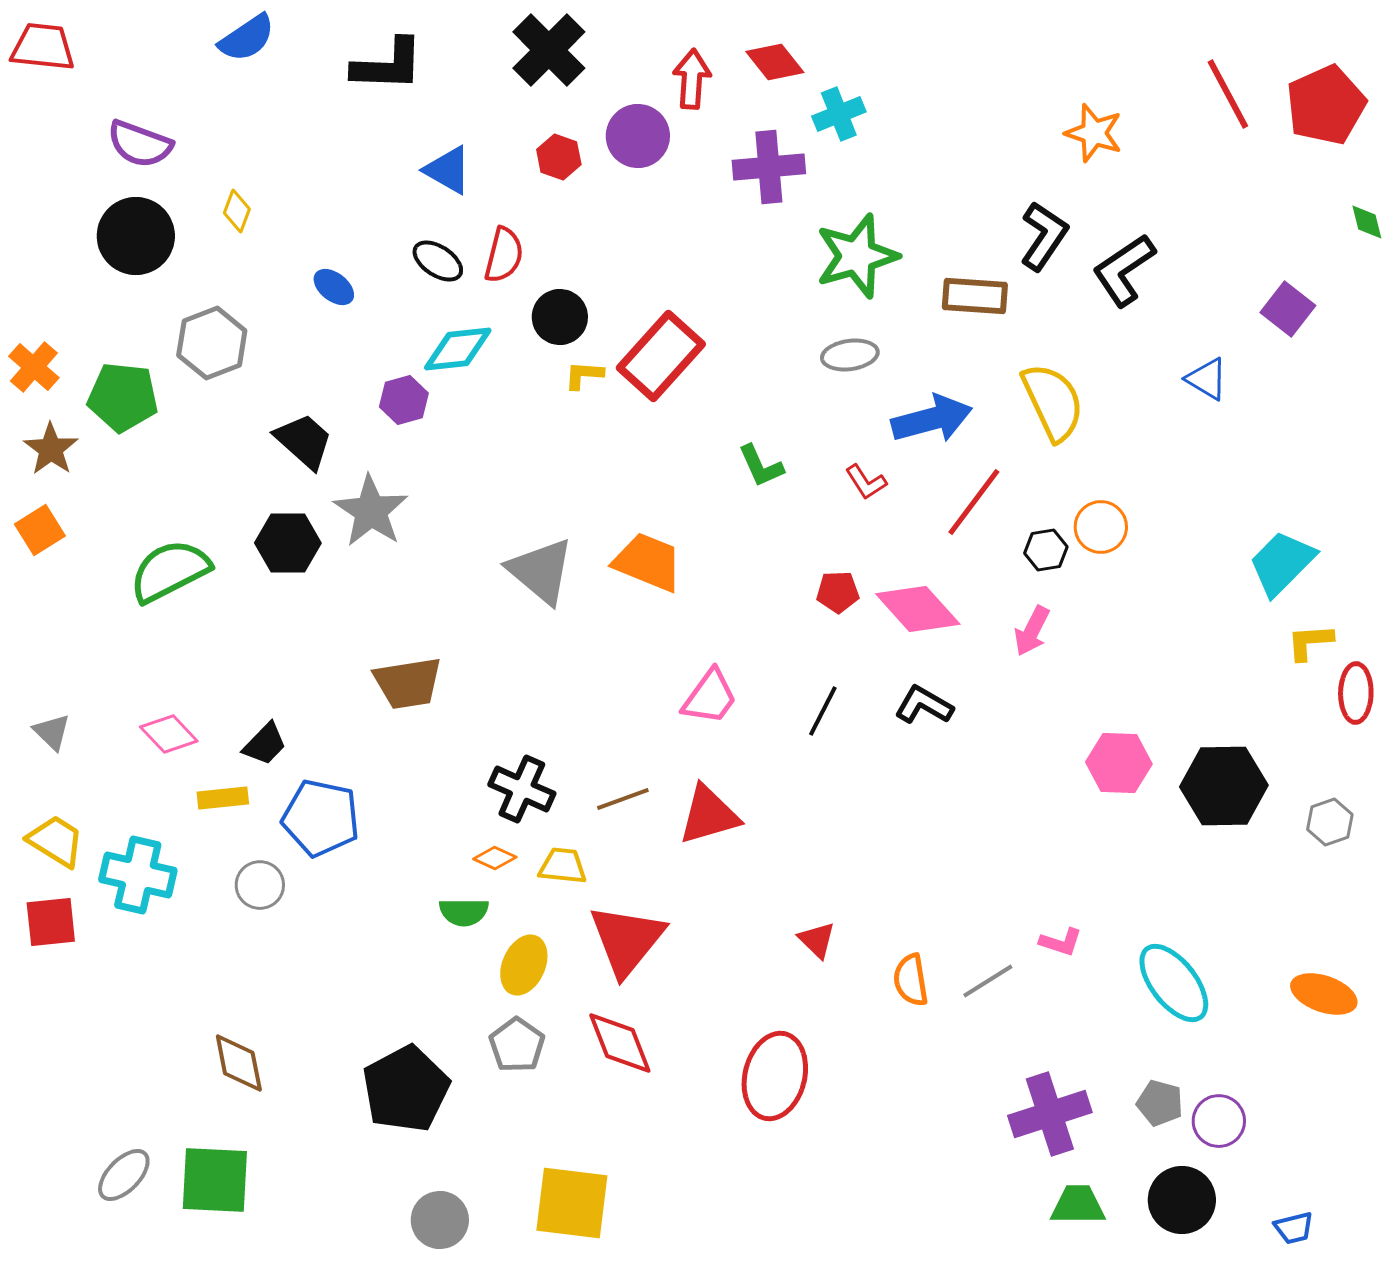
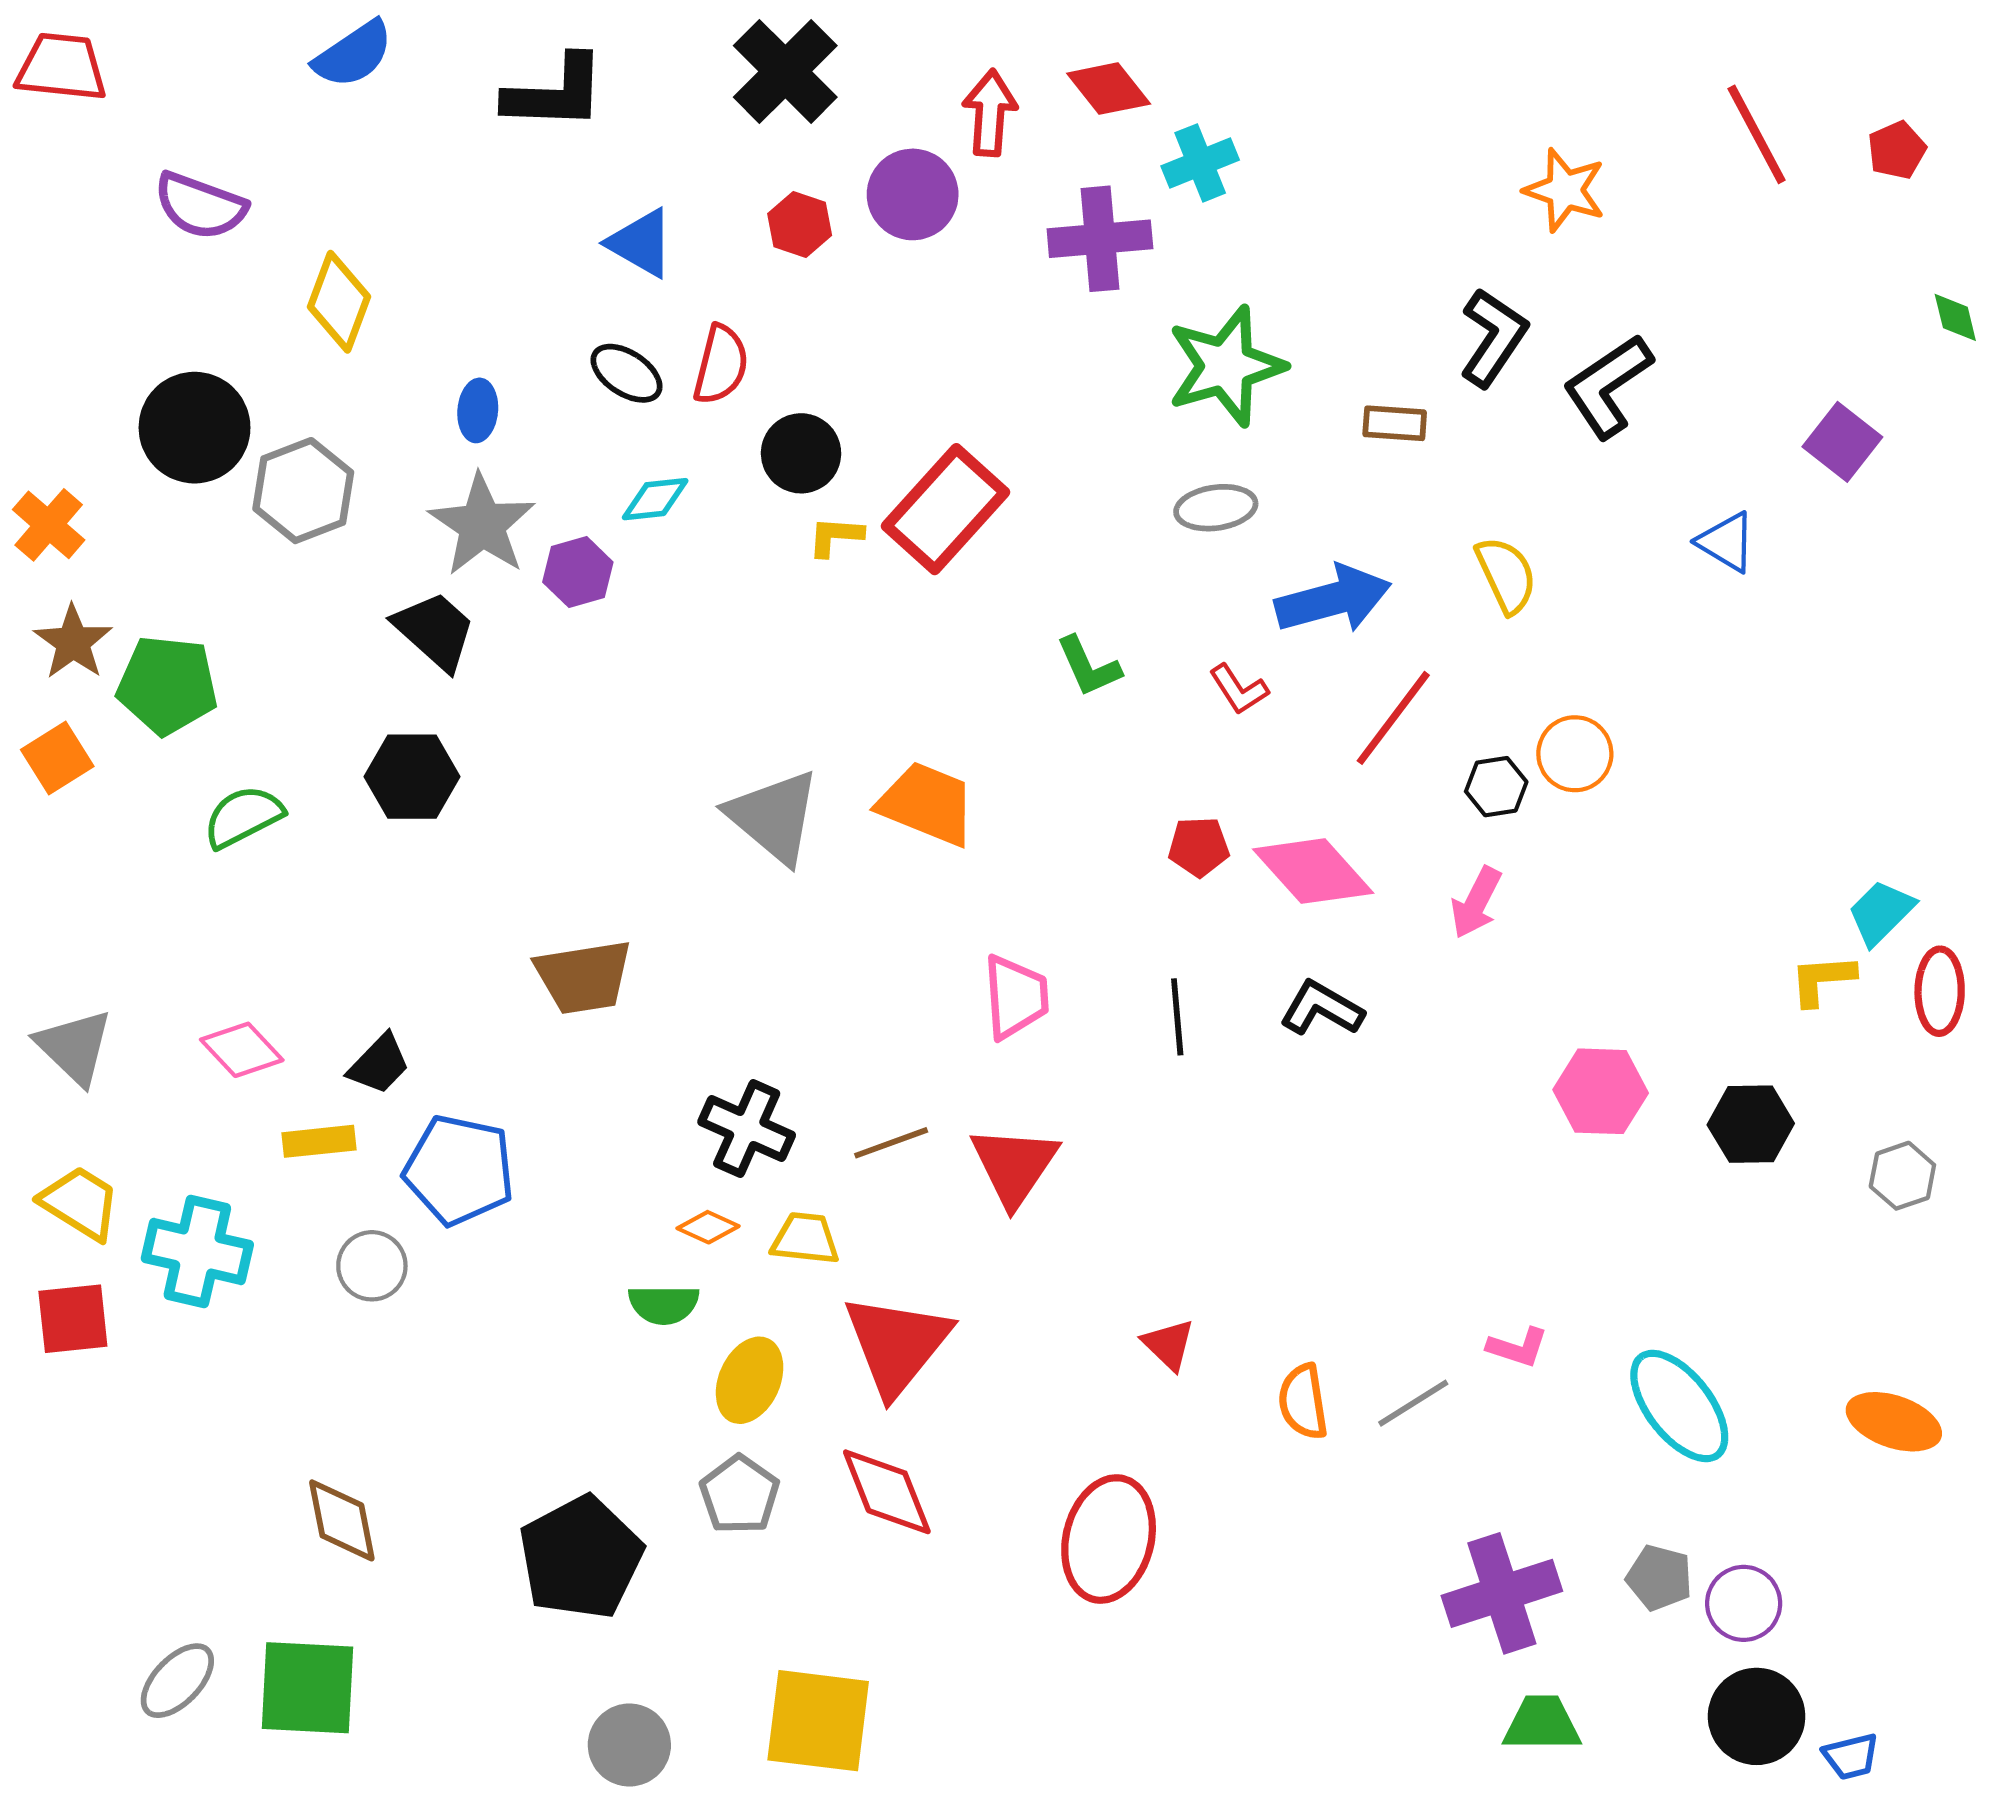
red pentagon: (1326, 105) -> (1897, 150), size x0.5
yellow diamond: (237, 211) -> (339, 302), size x1.6
black circle: (136, 236) -> (195, 428), moved
blue ellipse: (334, 287) -> (478, 410), turned 57
brown rectangle: (975, 296) -> (1395, 423), size x0.7
cyan diamond: (458, 349) -> (655, 499), size x0.7
green pentagon: (123, 397) -> (167, 685), moved
yellow semicircle: (1053, 402) -> (1506, 575), size x0.7
gray star: (371, 511) -> (482, 525), moved
cyan trapezoid: (1282, 563) -> (1881, 913), moved, size x0.7
green semicircle: (170, 571) -> (243, 817), size x0.7
yellow L-shape: (1310, 642) -> (1822, 980), moved
pink trapezoid: (710, 697) -> (1016, 997), turned -40
black line: (823, 711) -> (1177, 1017), turned -32
gray triangle: (52, 732) -> (74, 1047), size x1.5
black hexagon: (1224, 786) -> (1751, 1124), size x0.7
red triangle: (709, 815) -> (1014, 1166), turned -40
black circle: (1182, 1200) -> (1757, 1716), moved

